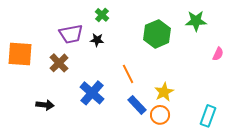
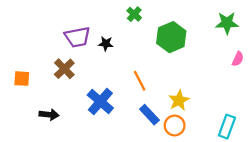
green cross: (102, 15) -> (134, 14), moved
green star: (196, 21) -> (227, 23), moved
orange square: (20, 54) -> (22, 79), moved, size x0.6

